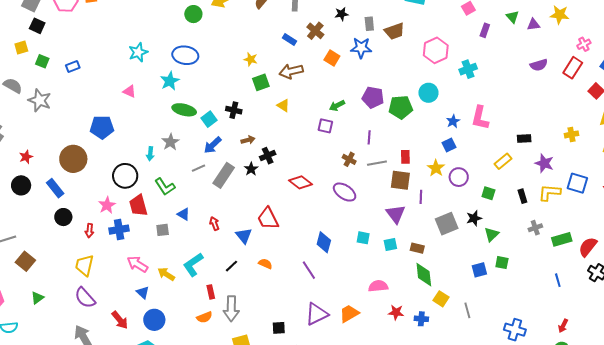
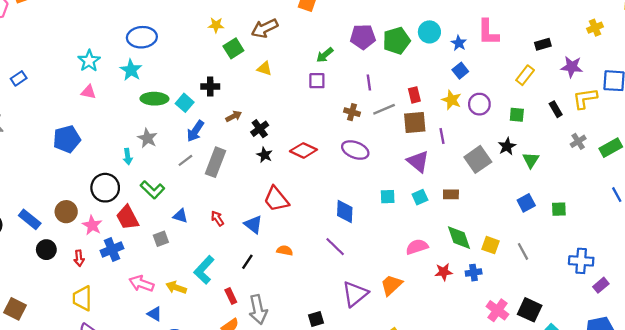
cyan star: (138, 52) -> (89, 61), moved
cyan circle: (428, 93) -> (429, 32), moved
brown circle: (73, 159) -> (66, 212), moved, size x0.7
black star: (251, 169) -> (265, 155), moved
green square: (502, 263) -> (559, 209), moved
green diamond: (424, 275) -> (459, 238), moved

